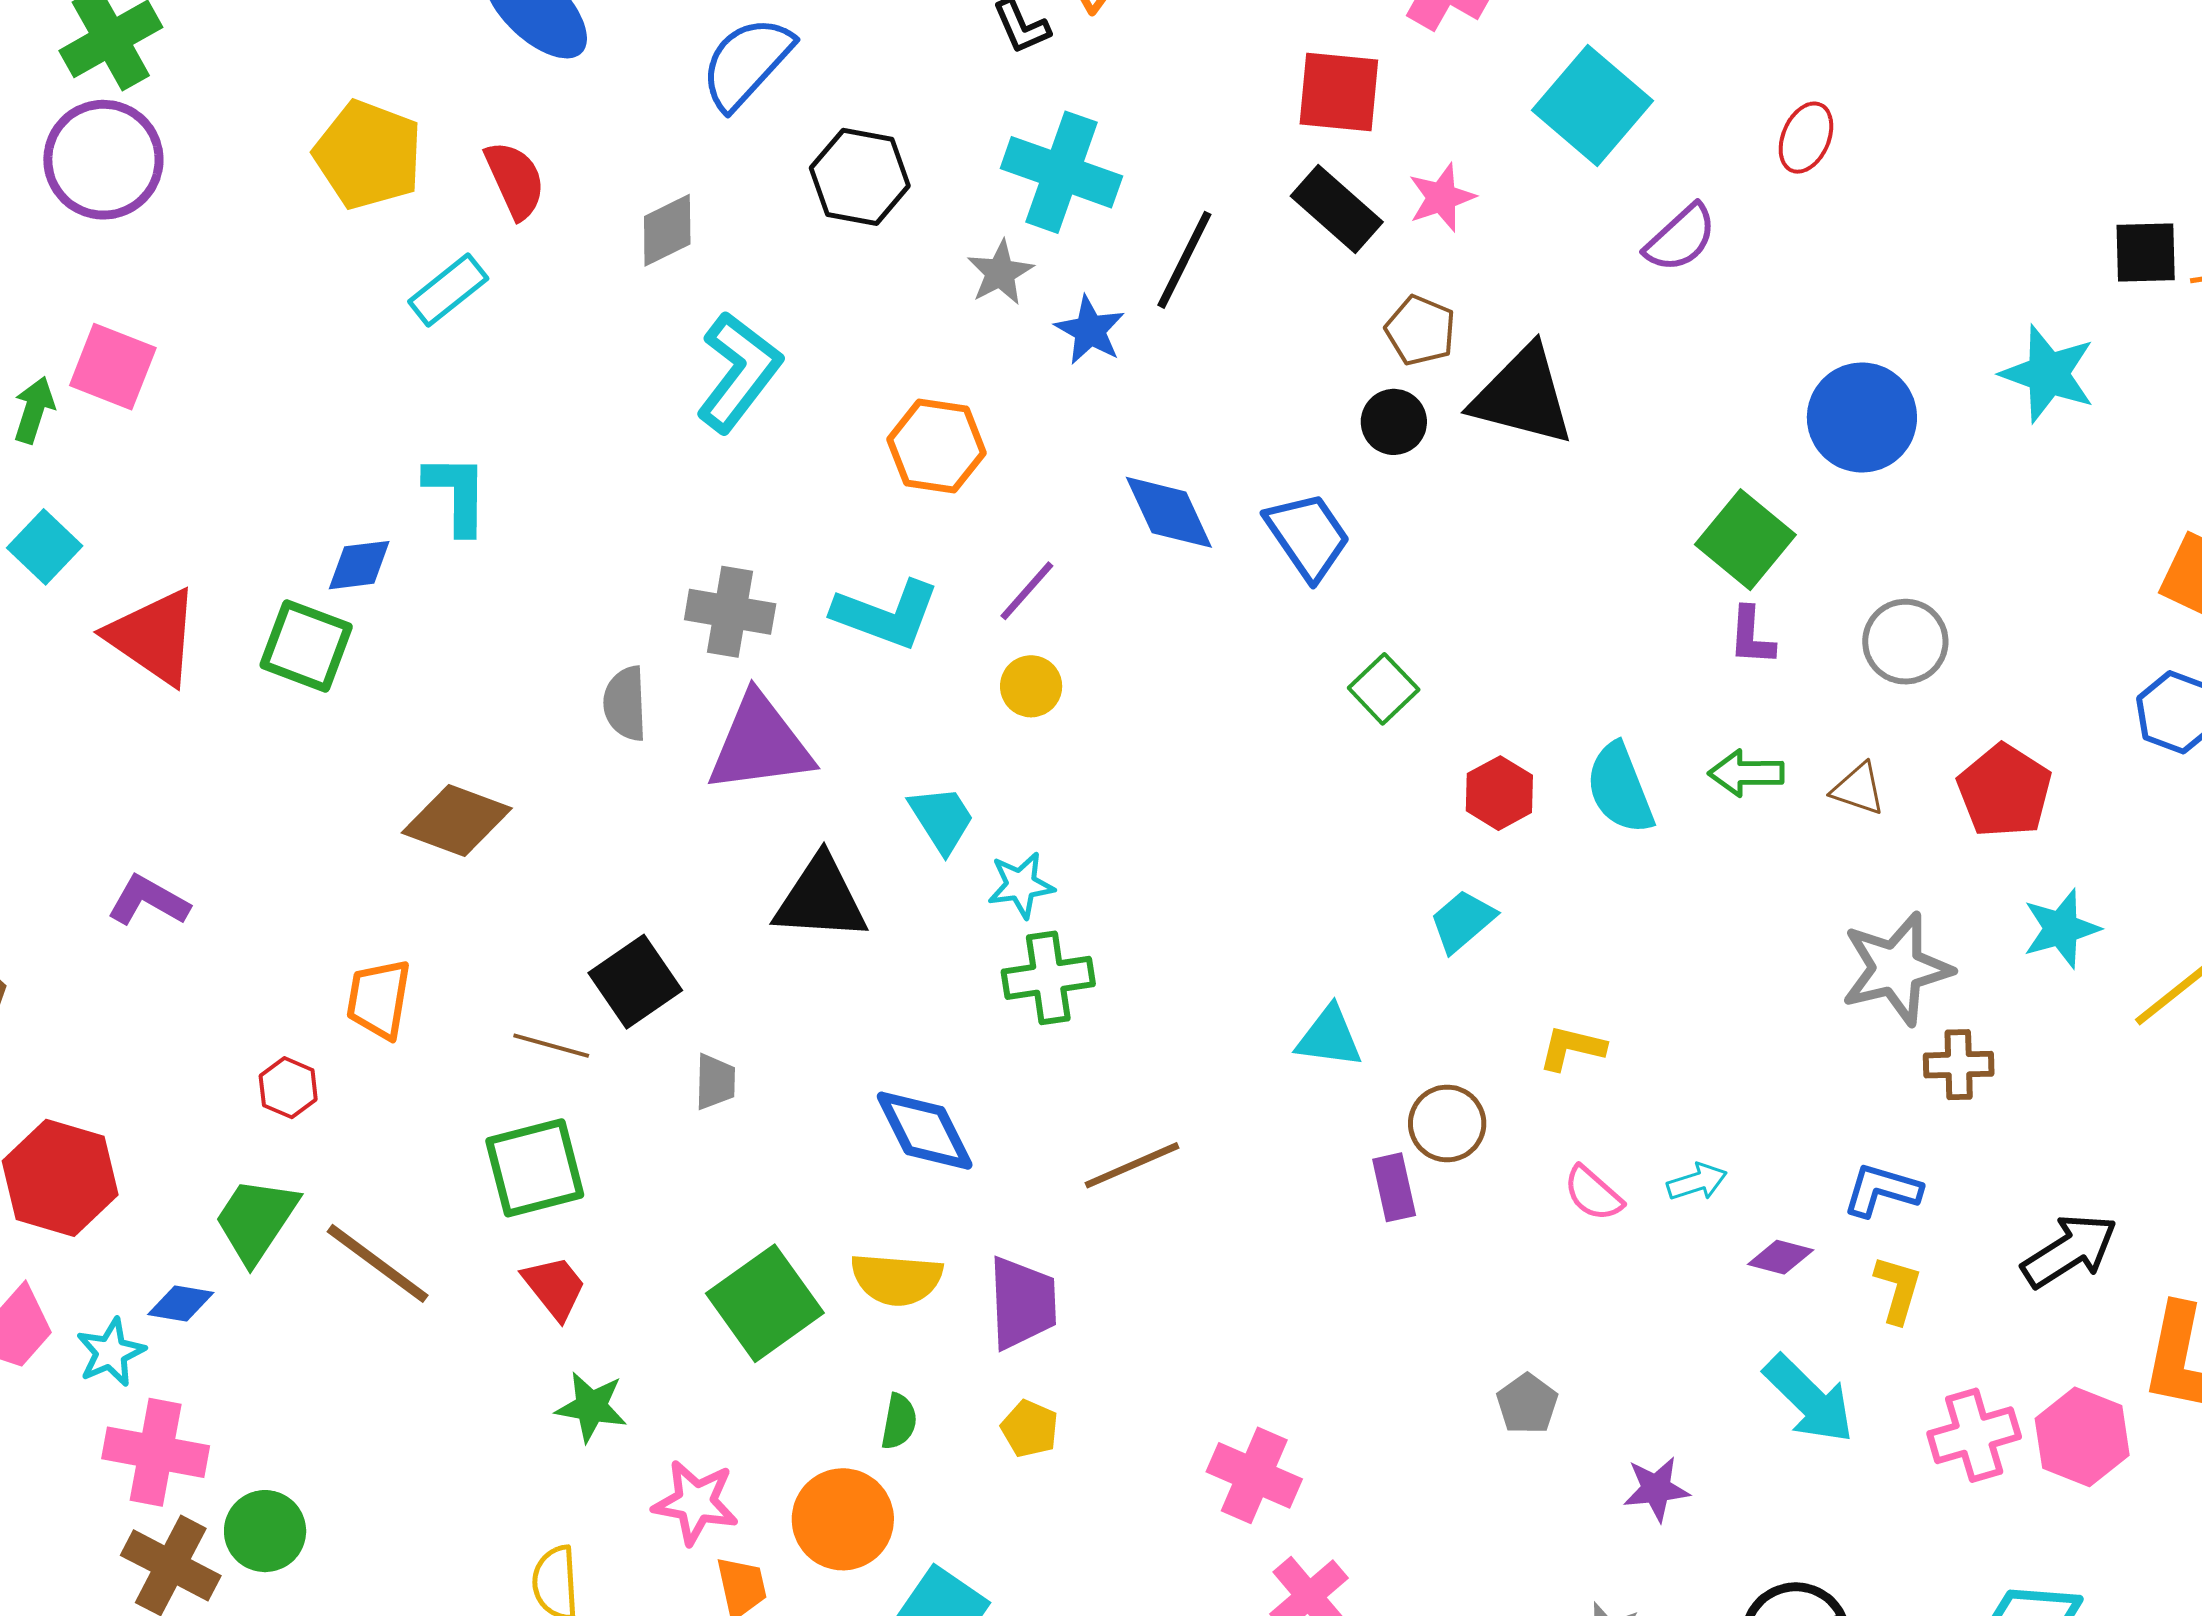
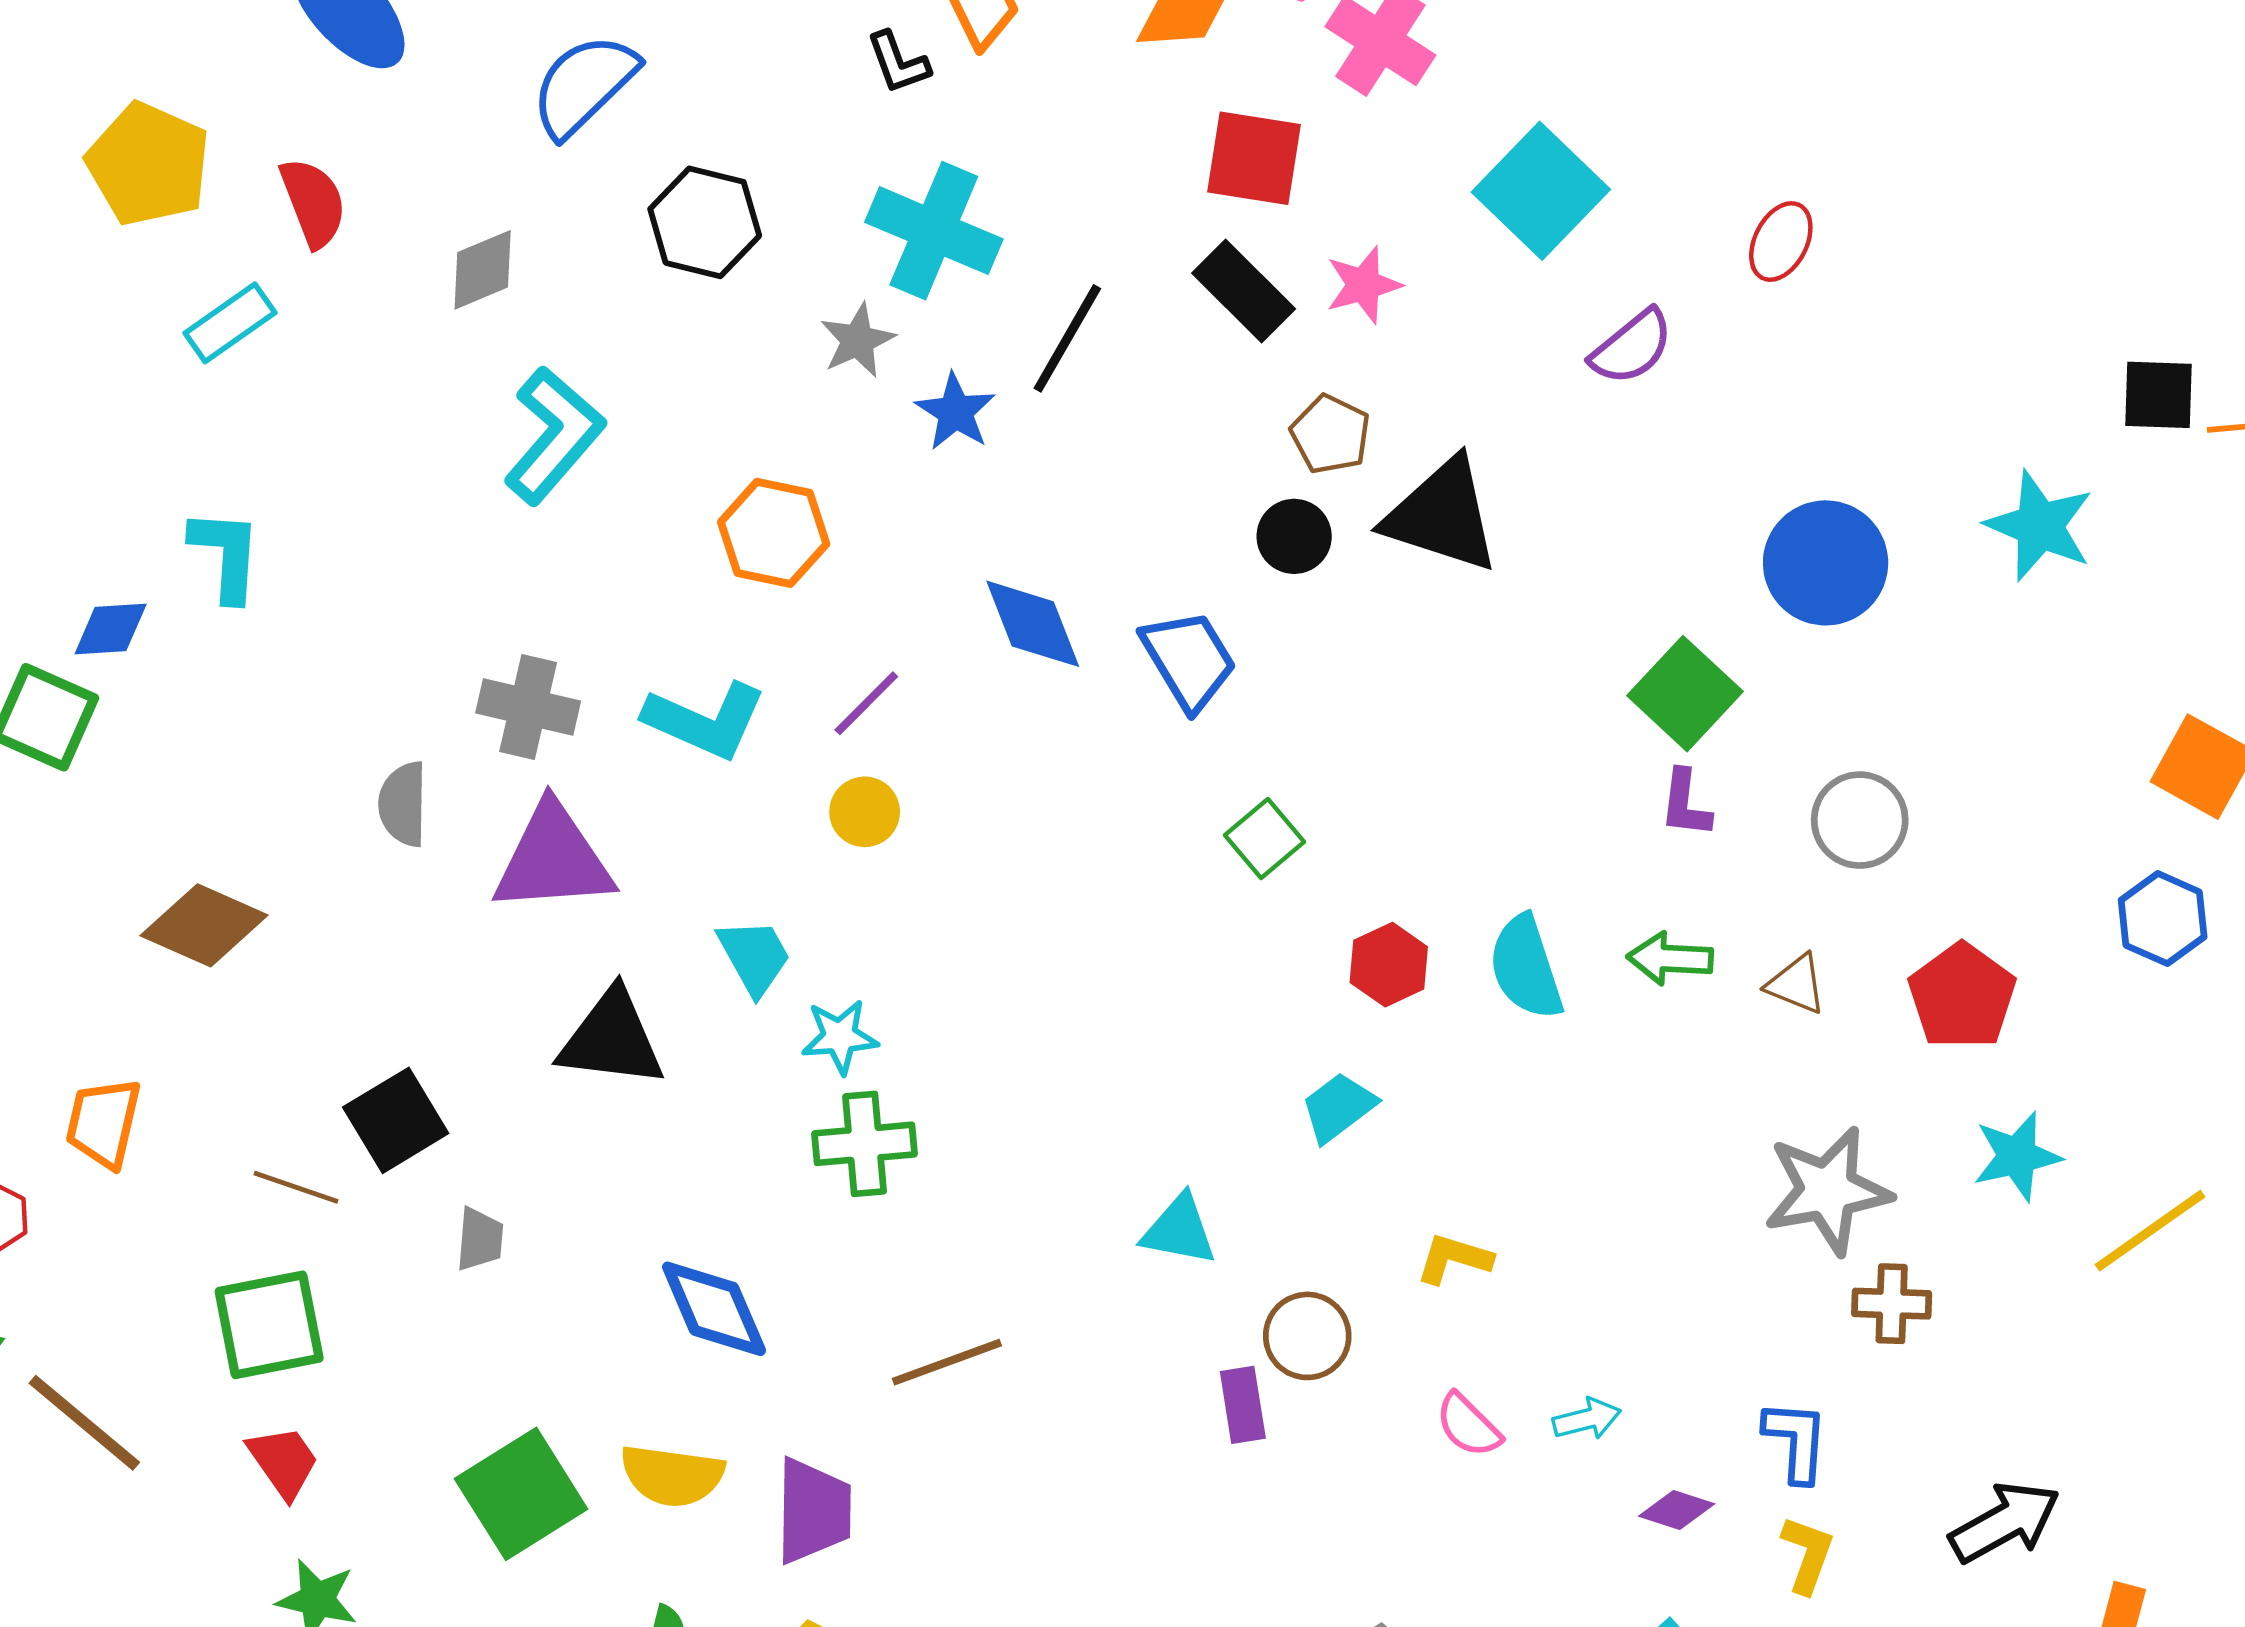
blue L-shape: (1882, 1190) -> (1796, 1441), turned 74

